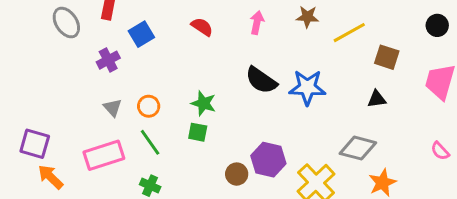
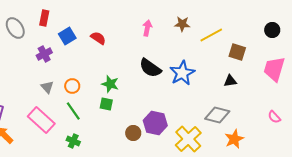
red semicircle: (202, 27) -> (98, 38), moved
blue star: (307, 87) -> (182, 73), turned -30
pink rectangle: (104, 155) -> (41, 120), turned 60

